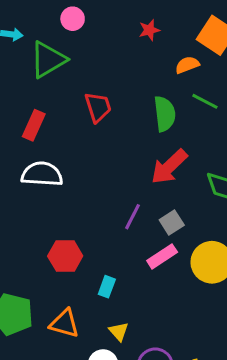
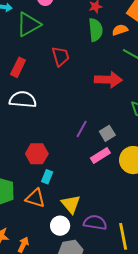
green semicircle: (165, 114) -> (96, 30), moved
red arrow: (169, 167) -> (108, 80), moved, turned -136
cyan rectangle: (107, 287) -> (47, 177), moved
yellow triangle: (119, 332) -> (71, 204), size x1.5

